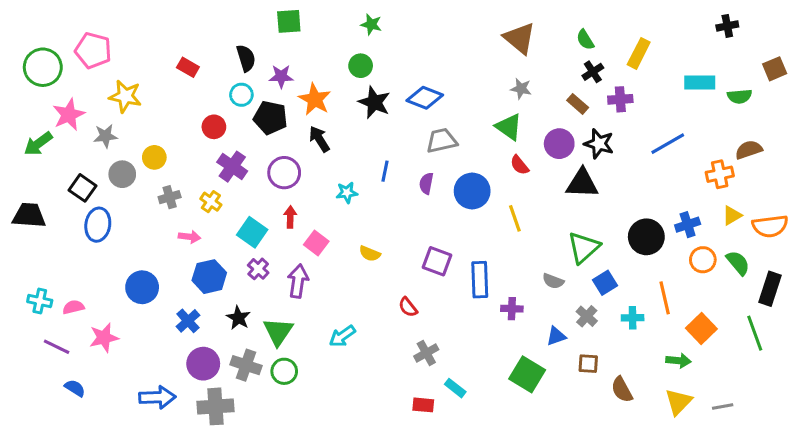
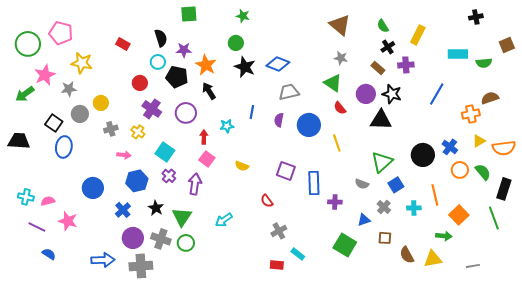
blue line: (668, 144) -> (437, 94), turned -30
red arrow: (290, 217) -> (204, 137), moved
blue cross: (688, 225) -> (450, 147), turned -35
pink star: (104, 338) -> (68, 221), turned 30
yellow triangle: (678, 402) -> (433, 259), moved, turned 36

